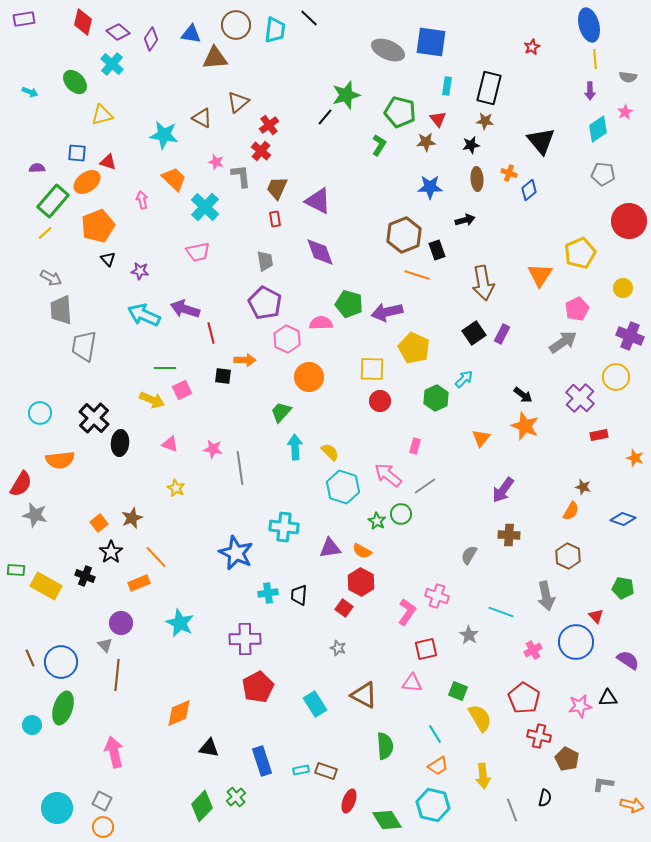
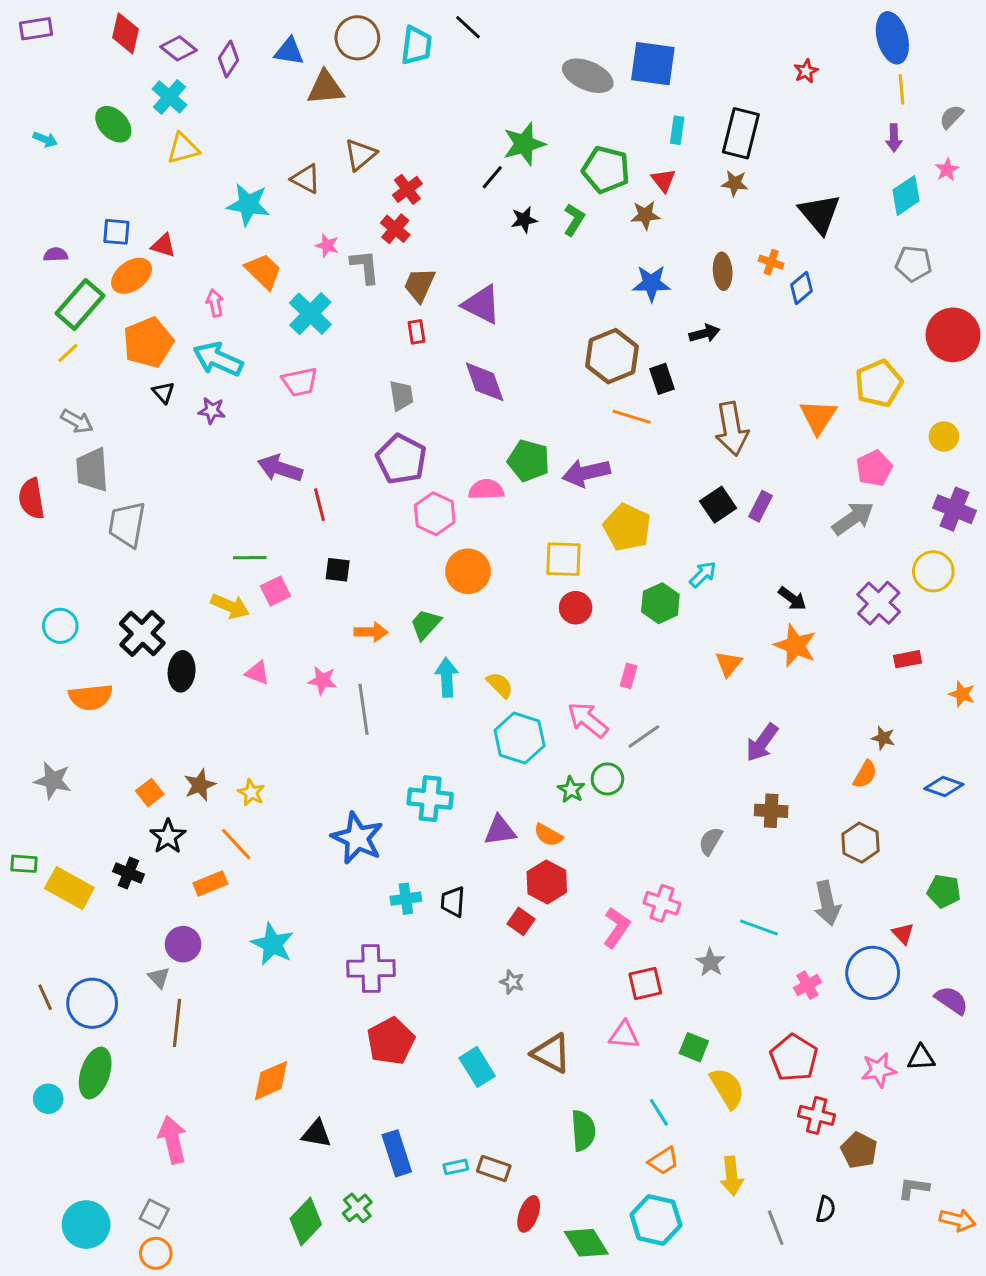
gray semicircle: (628, 77) -> (951, 117), turned 126
yellow triangle: (102, 115) -> (183, 148), moved
black star: (471, 145) -> (524, 220), moved
cyan arrow: (144, 315) -> (218, 359), moved
orange arrow: (245, 360) -> (371, 632), moved
red semicircle: (21, 484) -> (31, 499), moved, turned 140
yellow star: (176, 488) -> (251, 793), moved

